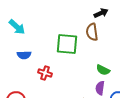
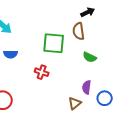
green semicircle: (103, 70) -> (90, 57), moved
red cross: (45, 73) -> (42, 72), moved

